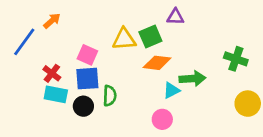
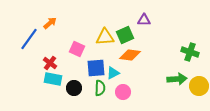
blue square: (87, 79) -> (96, 68), moved
green arrow: (192, 79) -> (177, 79), moved
cyan triangle: (171, 90) -> (113, 73), moved
green semicircle: (110, 96) -> (100, 88), moved
pink circle: (162, 119) -> (123, 92), moved

